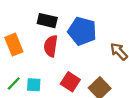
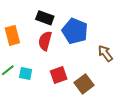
red square: (70, 82) -> (59, 75), turned 30

